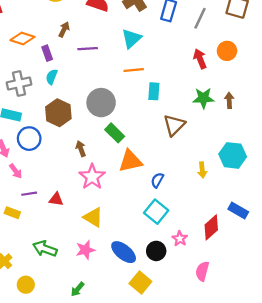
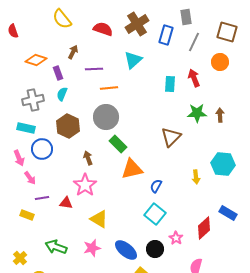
orange circle: (227, 51) -> (220, 62), moved
orange line: (134, 70) -> (109, 88), moved
cyan rectangle: (154, 91) -> (170, 84), moved
pink star: (92, 177) -> (85, 185), moved

